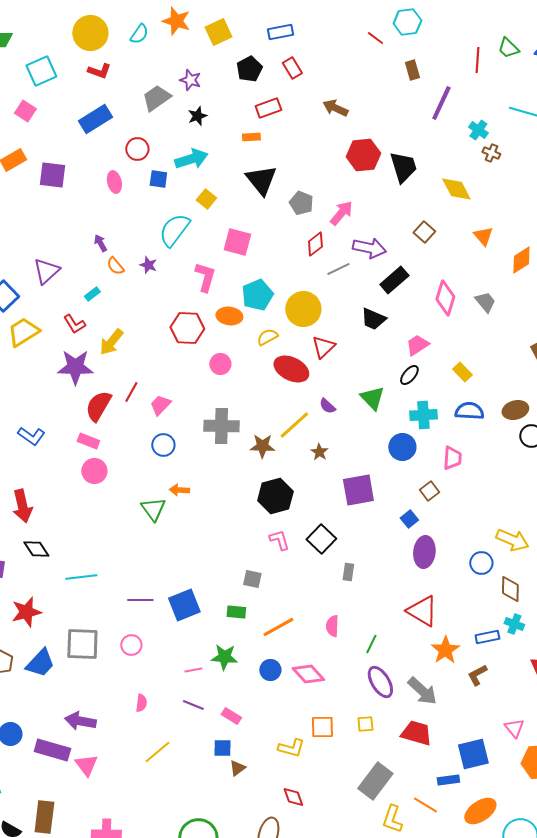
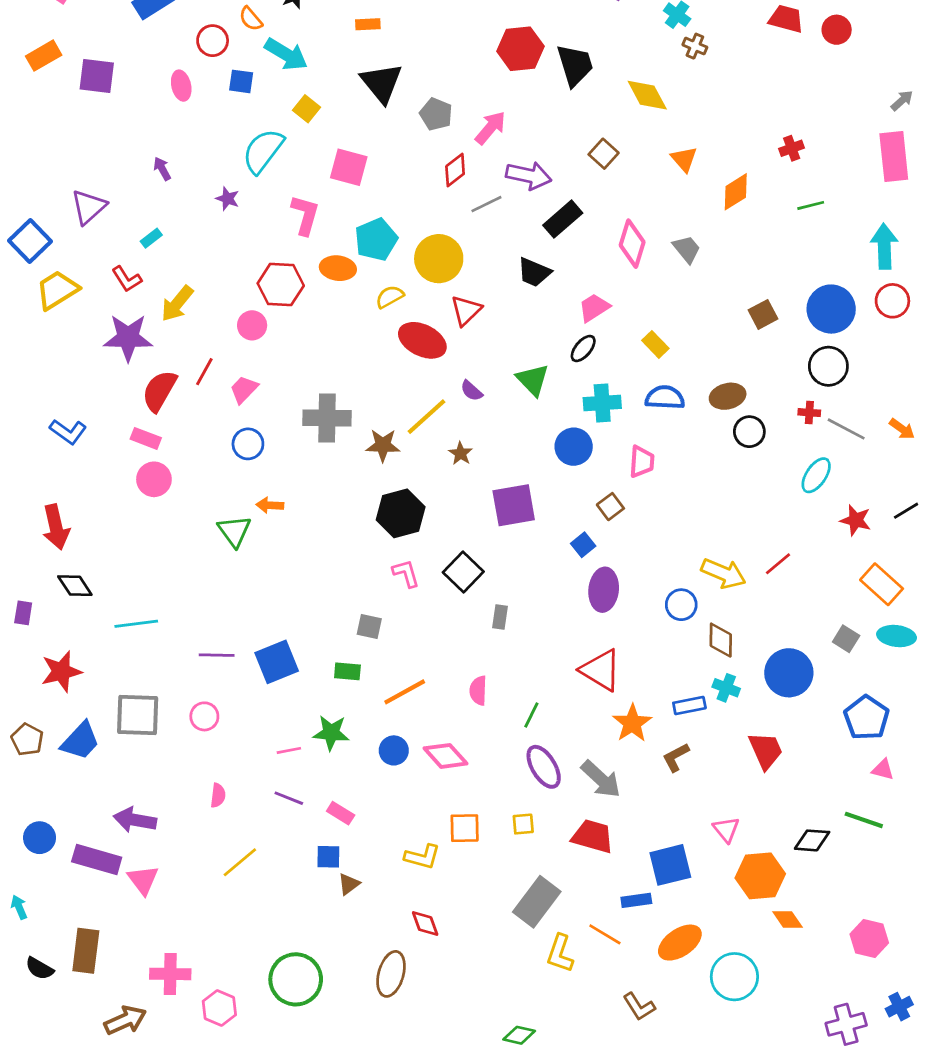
cyan arrow: (191, 159) -> (286, 54), turned 48
orange semicircle: (115, 266) -> (251, 19), moved
pink circle: (220, 364) -> (252, 325), moved

